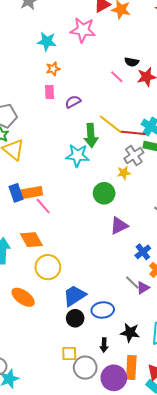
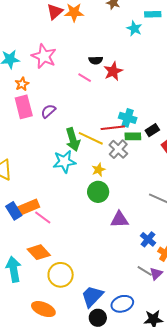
pink star: (83, 30) -> (44, 56), moved, turned 30
pink rectangle: (49, 92) -> (24, 107), size x1.6
yellow line: (111, 124) -> (91, 138), moved
yellow star: (124, 173) -> (99, 170), moved
purple triangle: (119, 226) -> (119, 220), turned 36

